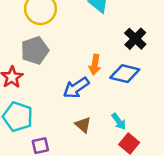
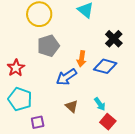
gray pentagon: (35, 50) -> (48, 46), moved

